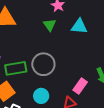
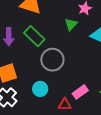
green rectangle: (16, 68) -> (34, 36), moved, turned 35

